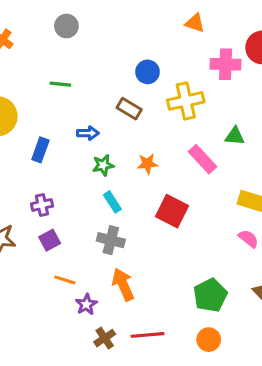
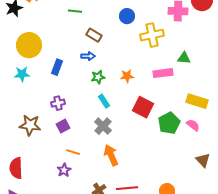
green line: (60, 84) -> (75, 11), moved
brown rectangle: (129, 109) -> (94, 35), moved
pink rectangle: (203, 159) -> (163, 73), turned -54
gray cross: (111, 240) -> (103, 126), turned 30
green pentagon: (210, 295) -> (169, 123), moved
purple star: (86, 304) -> (64, 170), moved

